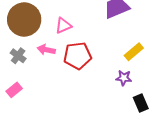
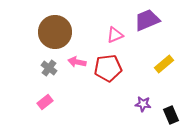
pink triangle: (63, 26) -> (115, 35), moved
purple star: (124, 78) -> (143, 104), moved

